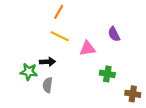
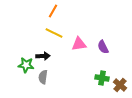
purple semicircle: (114, 34) -> (103, 47), moved
green cross: (107, 74) -> (102, 78), moved
brown cross: (133, 94) -> (120, 85), turned 32

